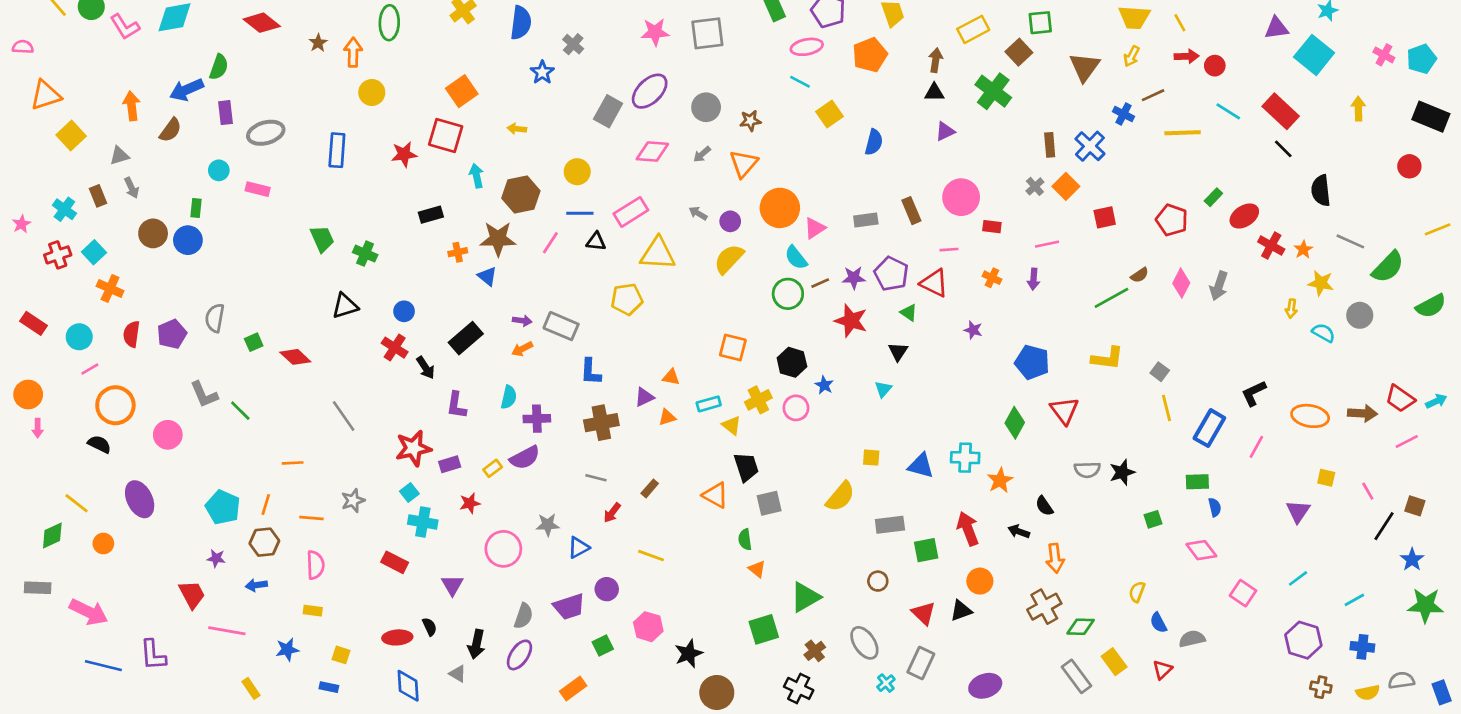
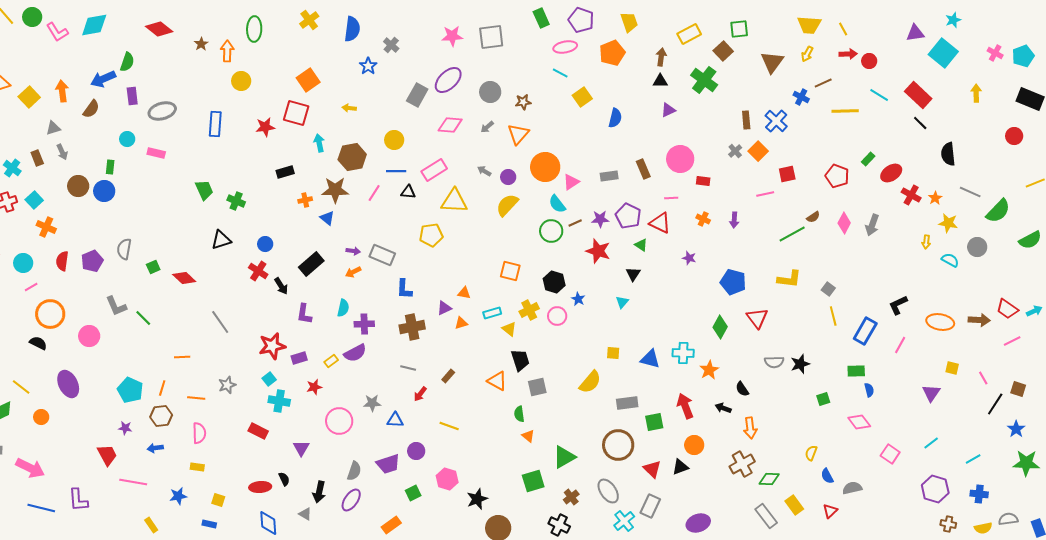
yellow square: (71, 135) -> (29, 97), moved
pink line: (1047, 244) -> (765, 194), moved
blue triangle: (579, 548) -> (395, 420), turned 30
brown circle: (878, 581) -> (618, 445), size x2.0
cyan cross: (886, 683) -> (624, 521), size x1.5

